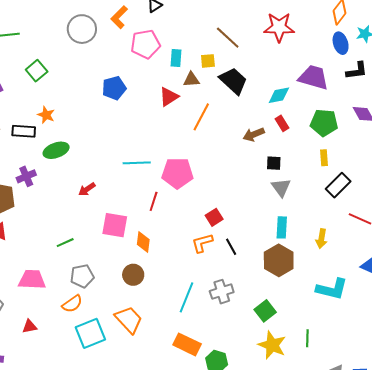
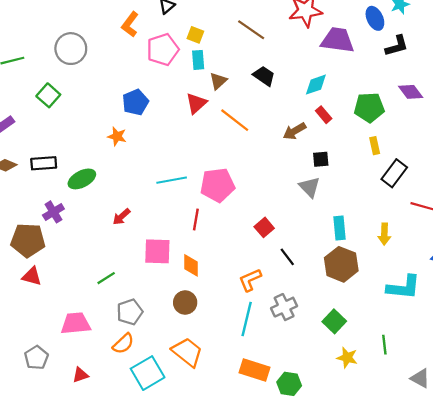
gray circle: (82, 29) -> (71, 49), moved
yellow square: (208, 61) -> (195, 35), moved, turned 35
purple trapezoid: (313, 77) -> (338, 40), moved
brown triangle: (191, 79) -> (218, 81), turned -30
black trapezoid: (233, 81) -> (264, 76), size x0.7
orange star: (46, 115) -> (117, 136), moved
orange line: (201, 117) -> (235, 120), turned -72
gray triangle: (281, 187) -> (309, 187), moved
orange L-shape: (202, 243) -> (250, 280), moved
yellow star: (272, 345) -> (347, 358), size x0.7

